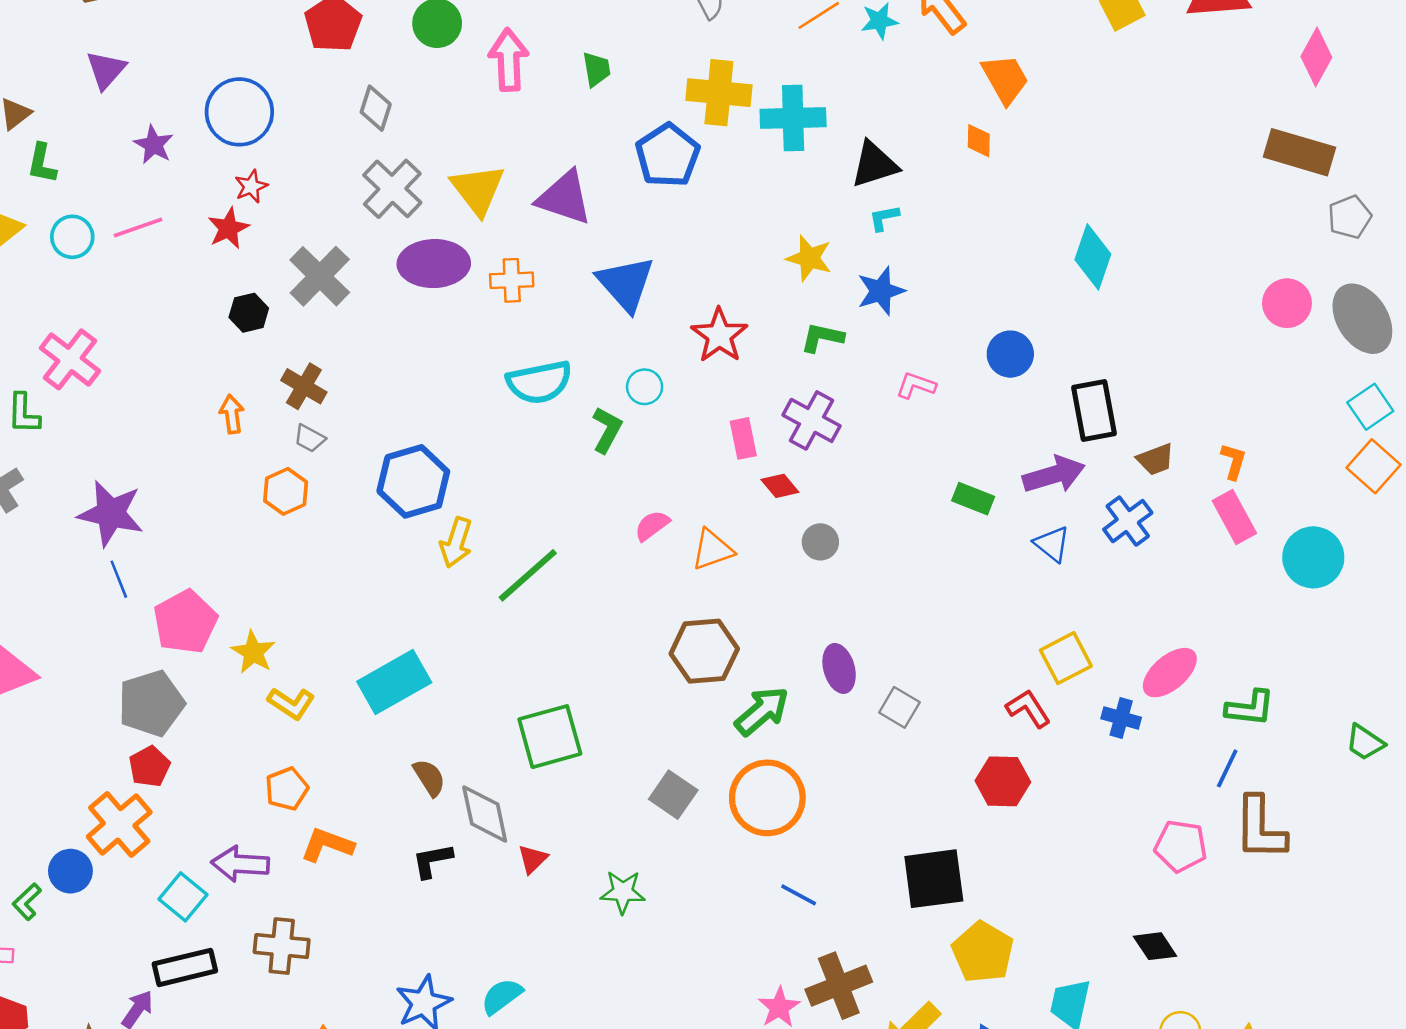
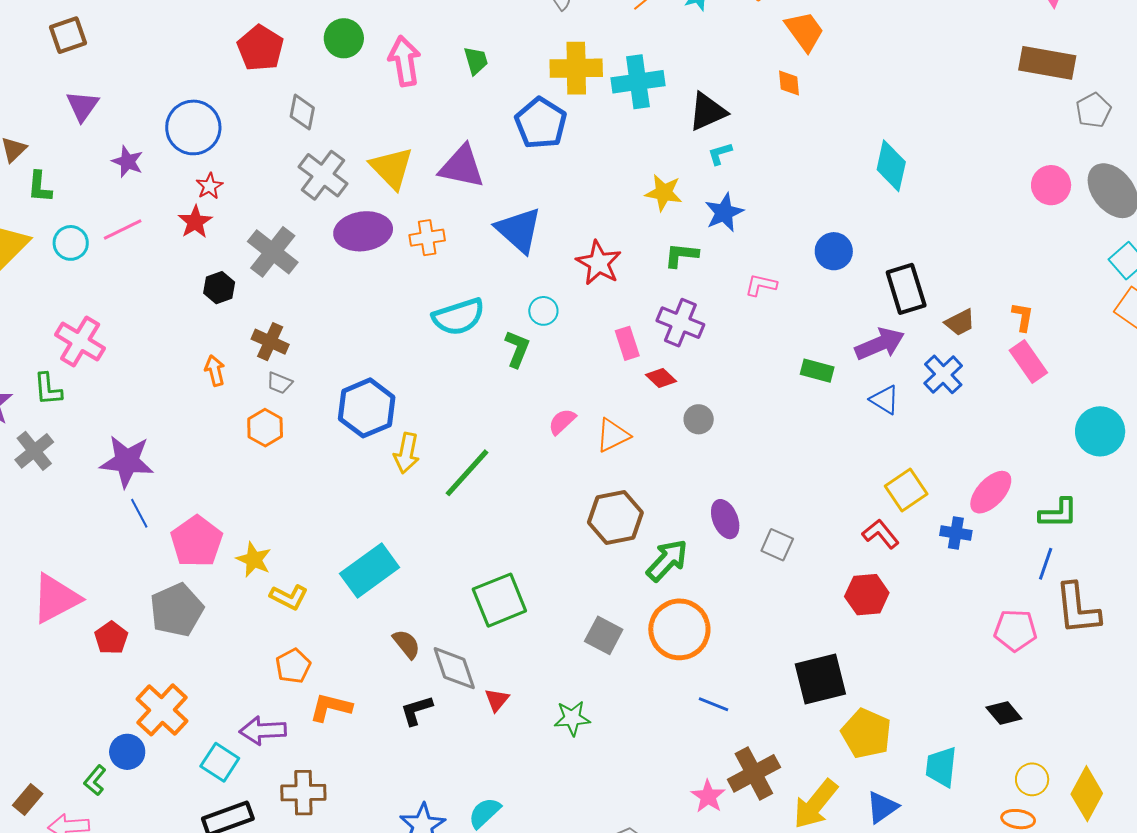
cyan circle: (1313, 557) -> (1100, 431), moved
red pentagon: (149, 766) -> (111, 638), moved

